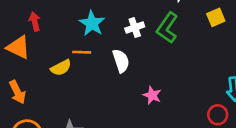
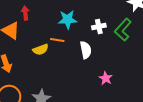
cyan star: (92, 23) -> (68, 20), turned 30

